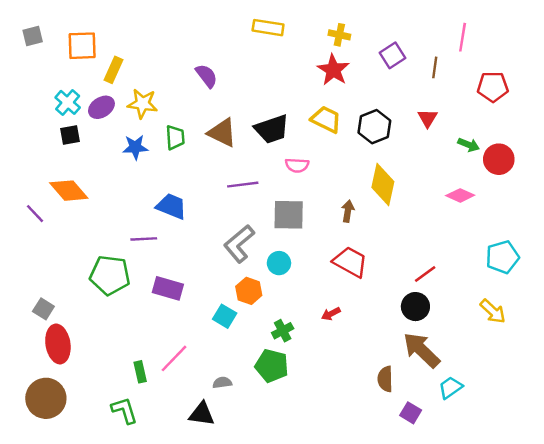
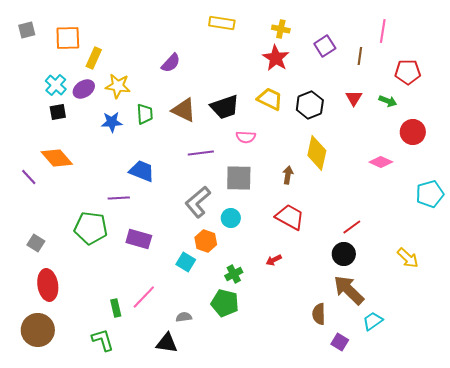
purple semicircle: (207, 76) -> (171, 63), turned 80
green arrow: (469, 145) -> (388, 101), moved
cyan pentagon: (502, 257) -> (430, 194), moved
gray square: (43, 309) -> (36, 243), moved

